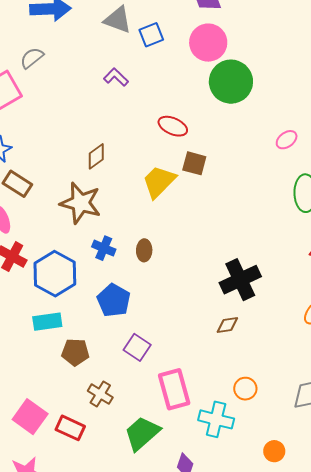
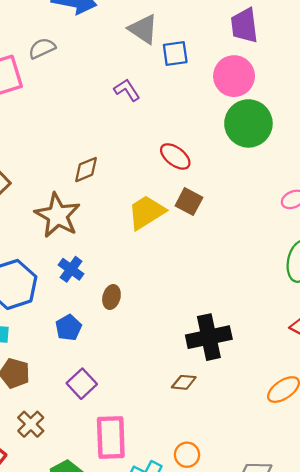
brown ellipse: (144, 250) -> (111, 297), moved
blue pentagon: (114, 300) -> (69, 328), size x0.7

